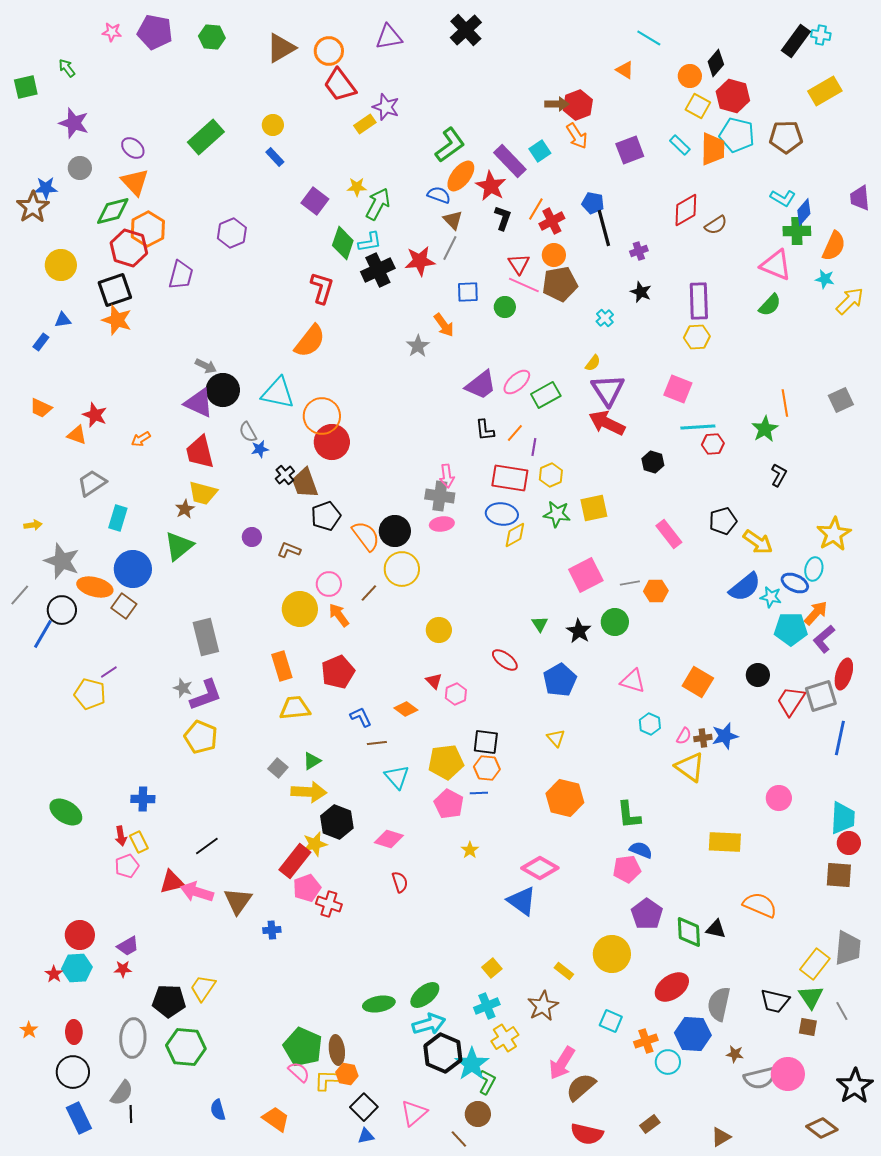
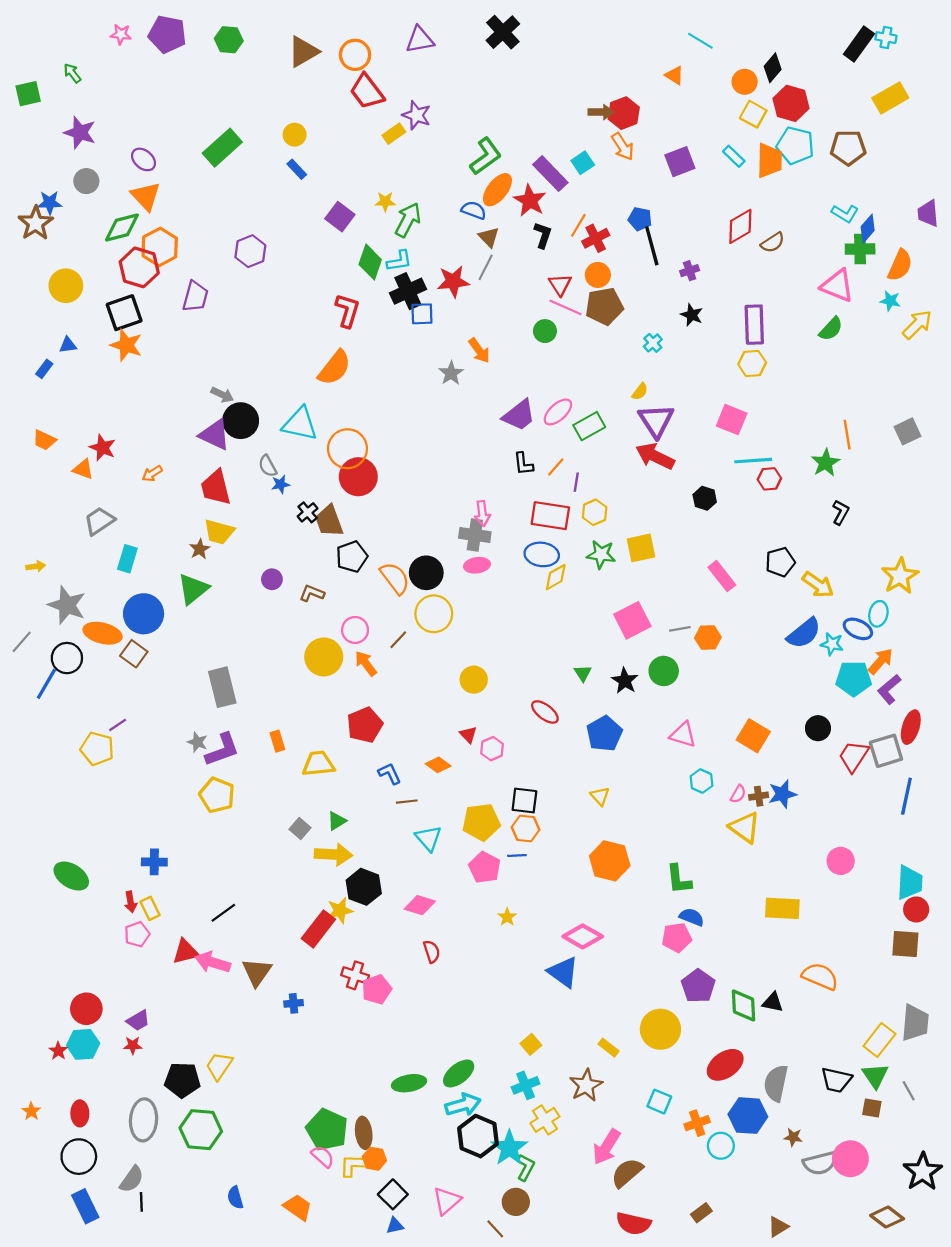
blue square: (468, 292) -> (422, 314), moved
orange rectangle: (282, 666) -> (277, 741), moved, size x0.7
pink pentagon: (307, 888) -> (377, 989), moved

